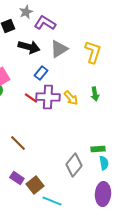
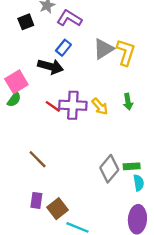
black arrow: (29, 47) -> (51, 66), moved
gray triangle: (59, 49) -> (103, 49), moved
blue rectangle: (41, 73) -> (63, 48), moved
gray diamond: (74, 165) -> (109, 169), moved
purple rectangle: (17, 178) -> (36, 200), turned 64

